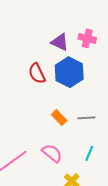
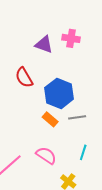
blue hexagon: (69, 72) -> (59, 93), moved

